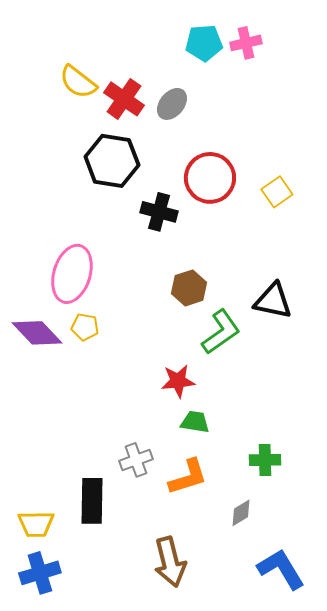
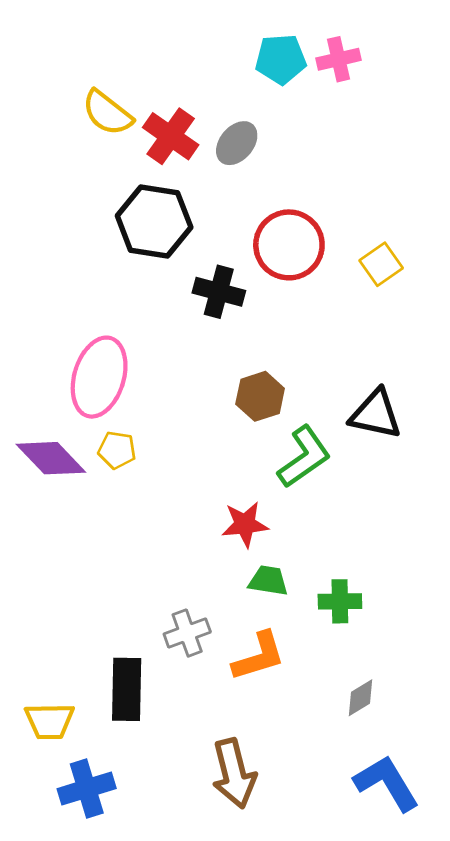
green cross: (265, 460) -> (340, 601), moved
gray diamond: (241, 513) -> (361, 698), moved
blue cross: (40, 573) -> (87, 789), moved

